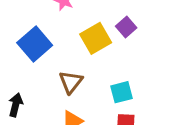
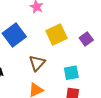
purple square: (126, 27) -> (86, 39), moved

